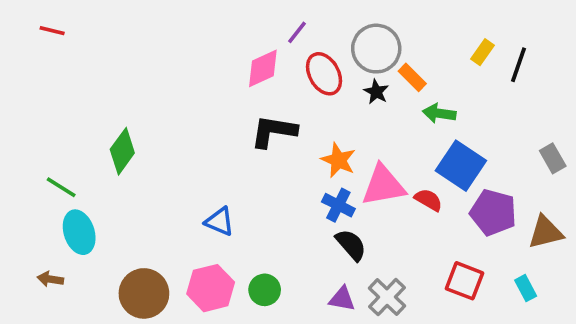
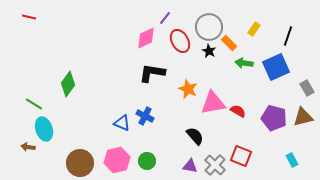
yellow rectangle: (482, 52) -> (254, 29), moved
blue square: (461, 166) -> (276, 67), moved, turned 32
blue cross: (338, 205) -> (145, 116), moved
brown triangle: (545, 232) -> (303, 117), moved
brown arrow: (50, 279) -> (28, 147), moved
red square: (464, 281) -> (241, 156), moved

